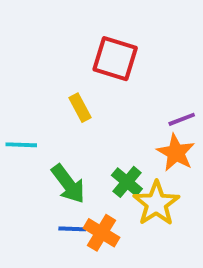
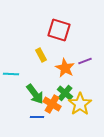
purple line: (182, 119) -> (85, 61), moved
orange star: (176, 153) -> (65, 68), moved
orange cross: (102, 233) -> (52, 104), moved

